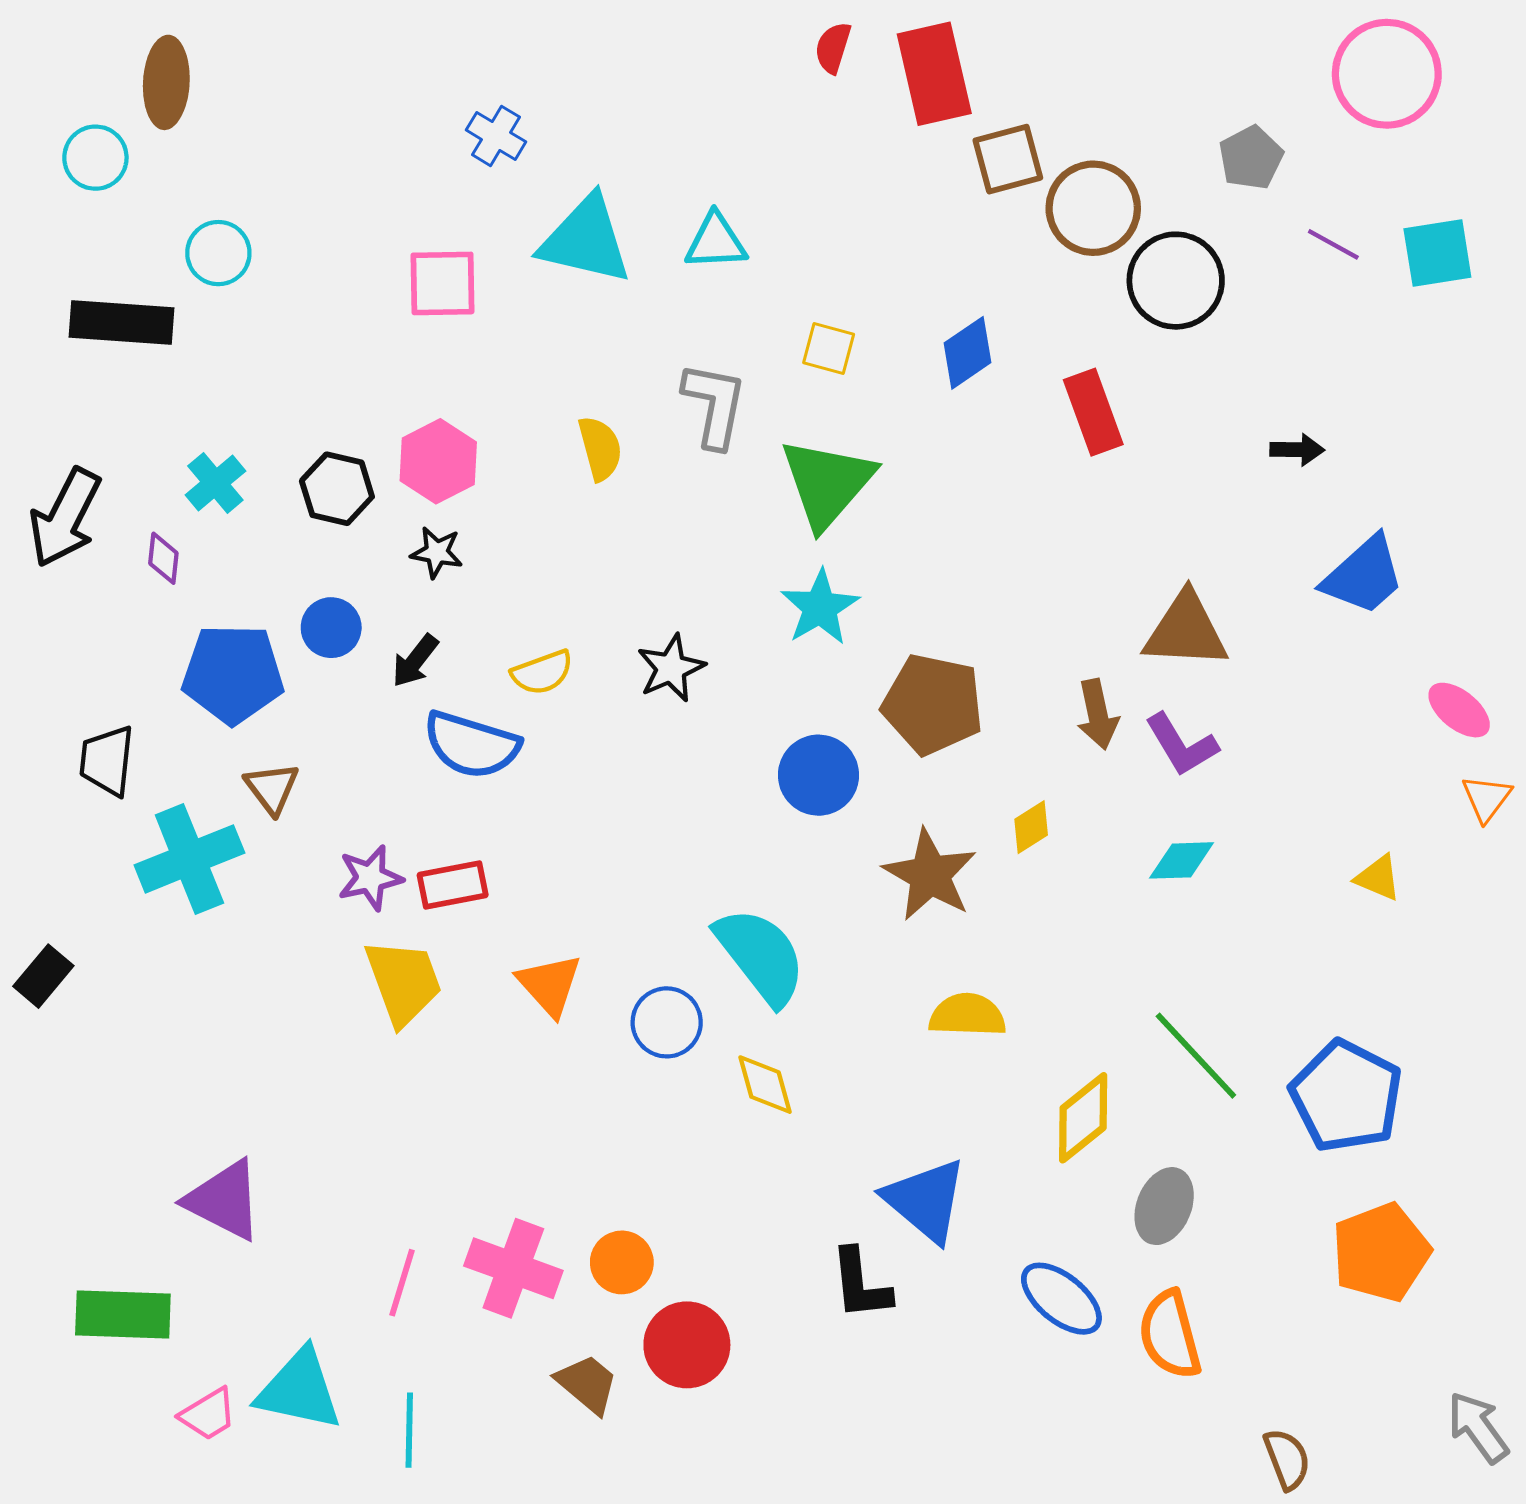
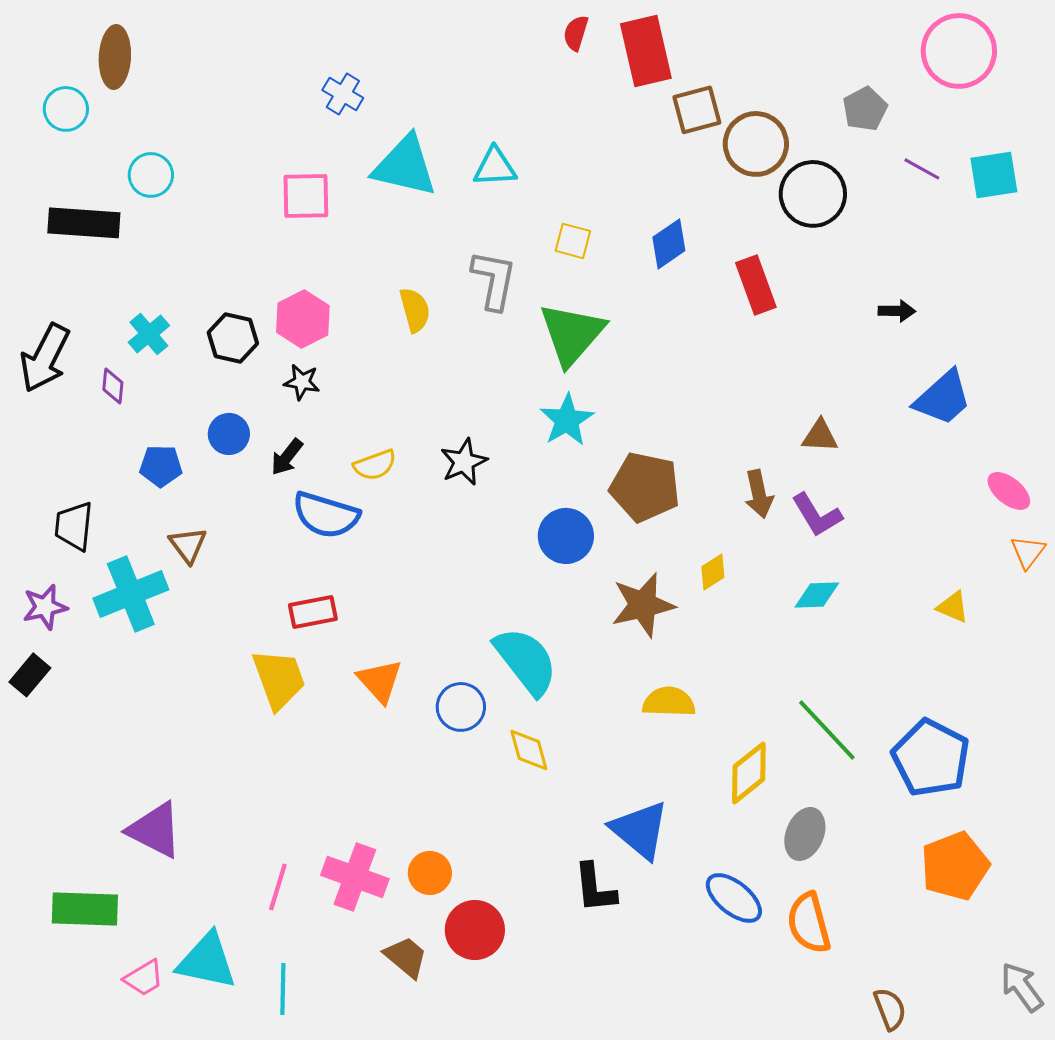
brown triangle: (1186, 630) -> (820, 436), size x0.6
blue pentagon: (233, 674) -> (161, 466), size x0.6
brown star: (930, 875) -> (643, 605), turned 30
purple star: (370, 878) -> (45, 607), moved

